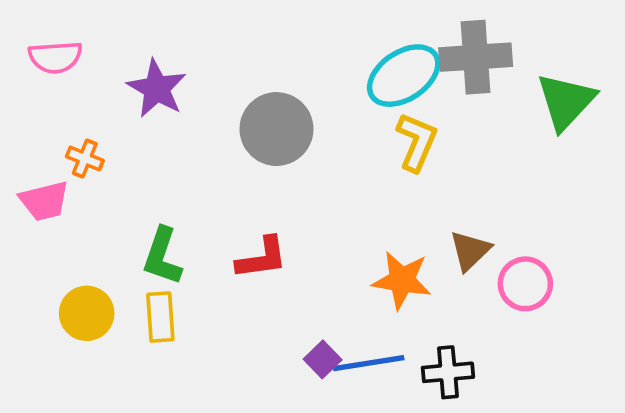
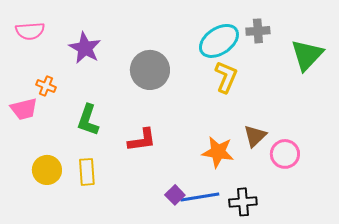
gray cross: (476, 57) -> (258, 31), size x0.6
green L-shape: (162, 256) -> (88, 120), moved

